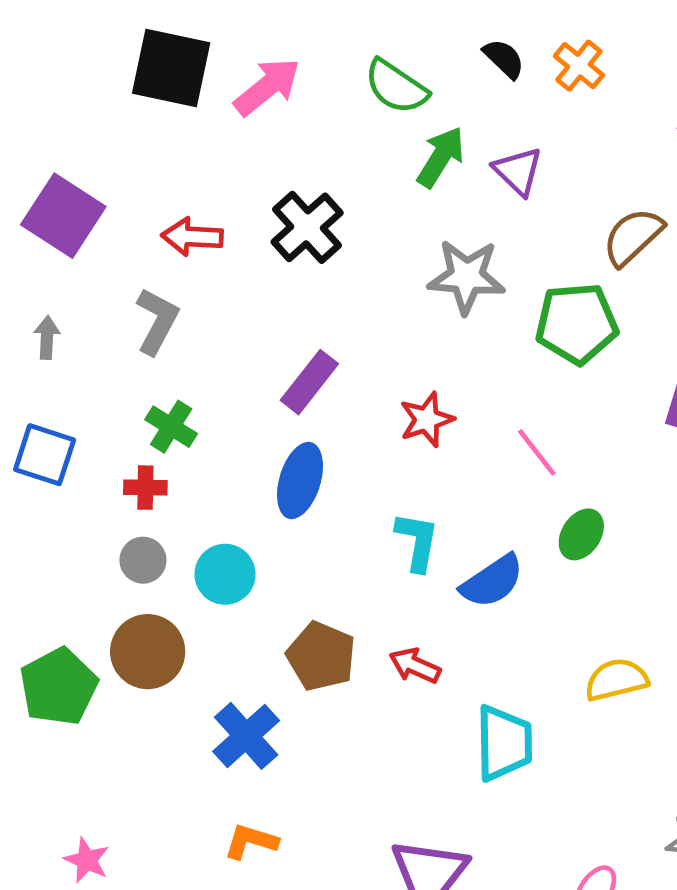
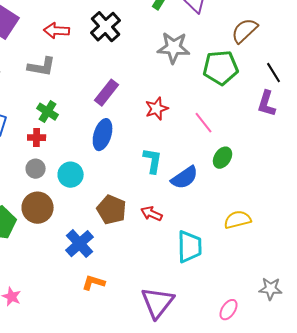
gray L-shape: (157, 321) -> (42, 67), turned 72
orange L-shape: (251, 841) -> (94, 283), moved

